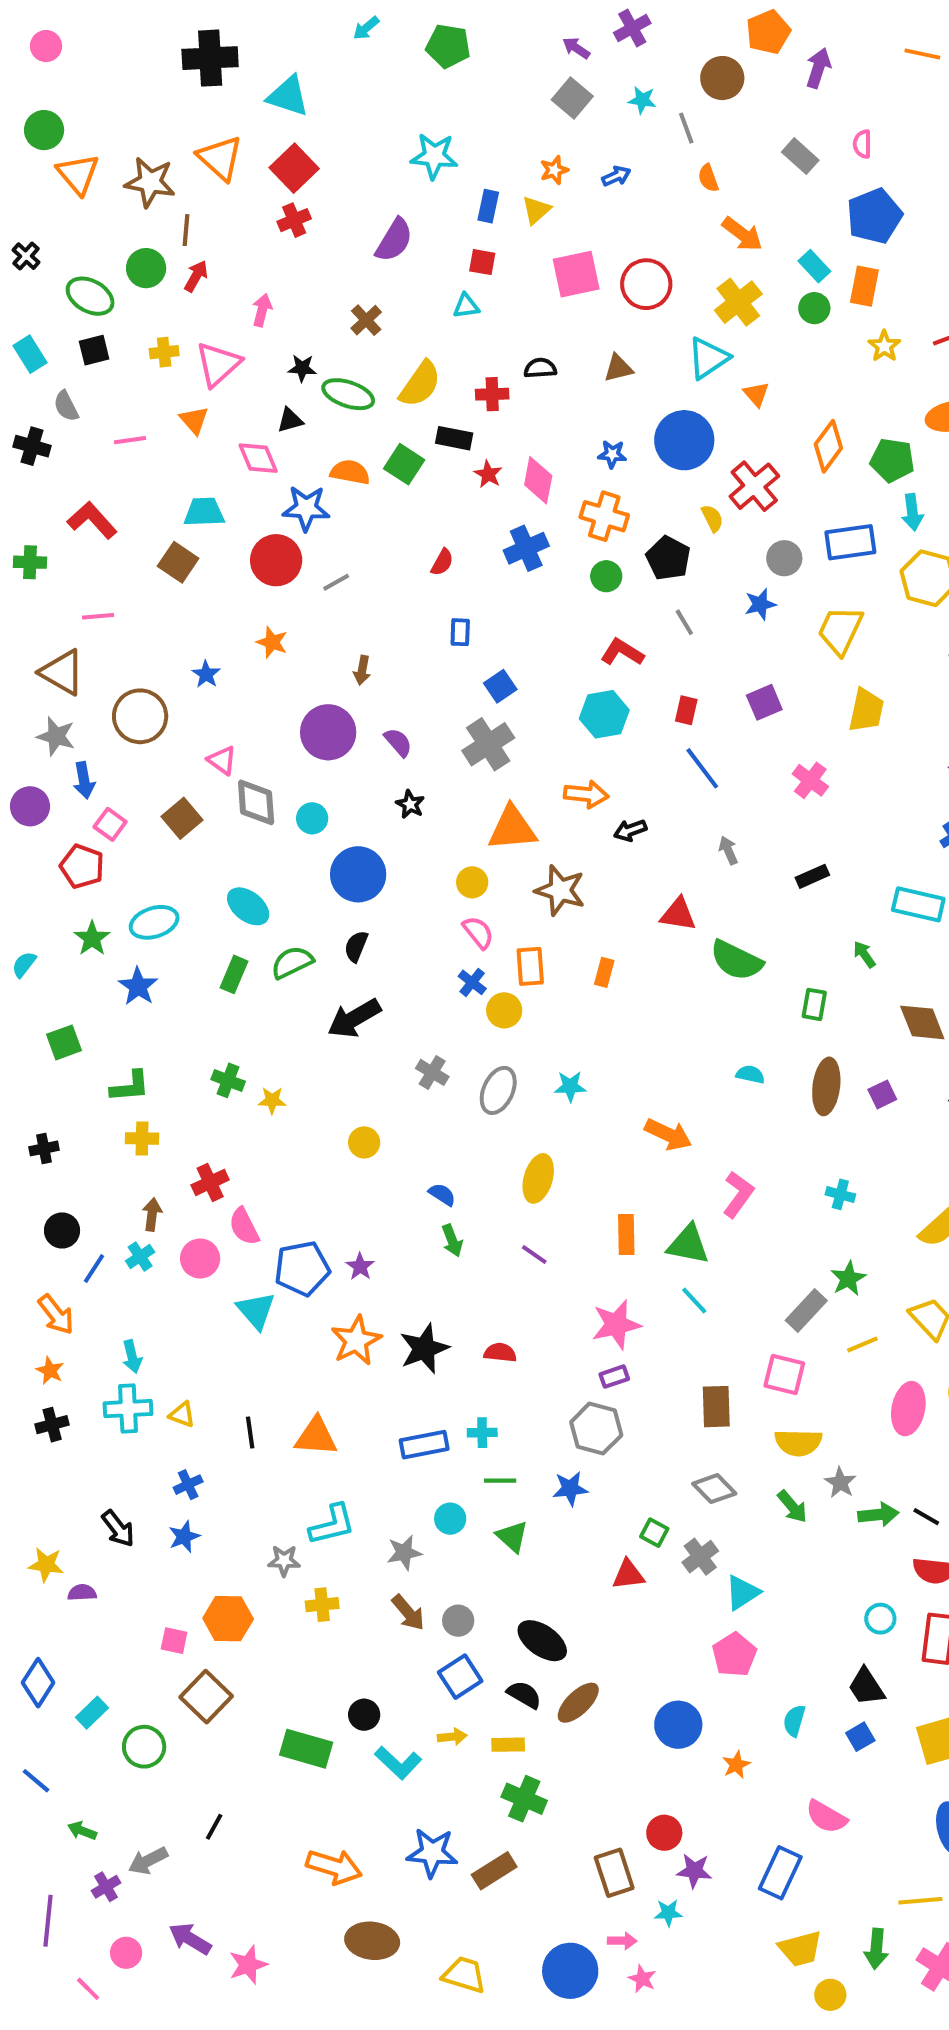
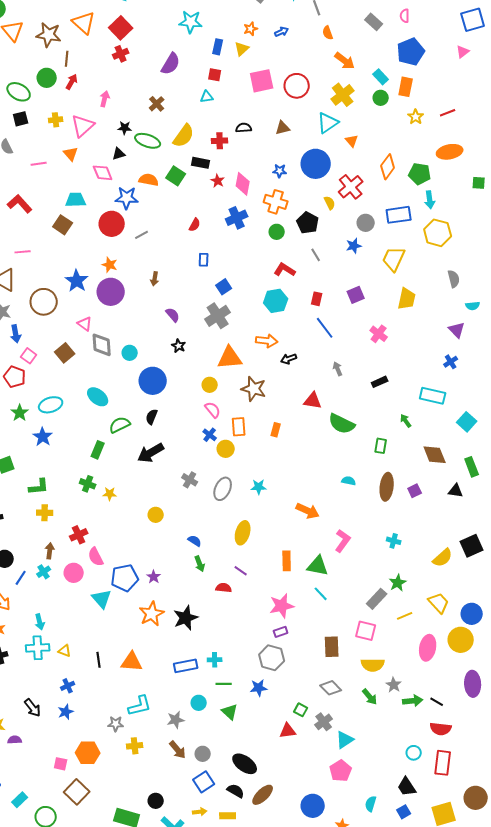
blue star: (206, 674) -> (77, 281), size x1.6
purple circle: (328, 732) -> (111, 292), moved
green rectangle: (234, 974) -> (98, 450), moved
red semicircle: (500, 1353) -> (224, 588), moved

